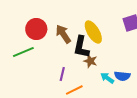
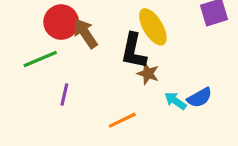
brown arrow: (63, 34) -> (85, 33), moved
purple line: (62, 74) -> (64, 94), moved
blue semicircle: (122, 76) -> (200, 98), turned -35

